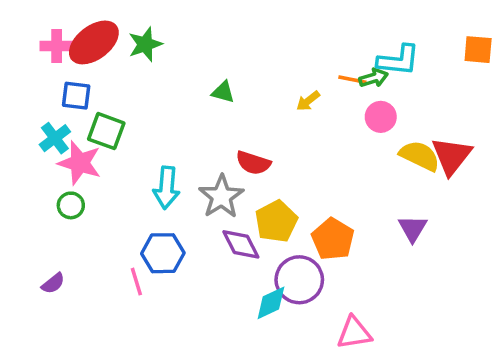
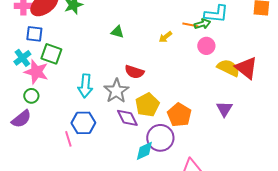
red triangle: (452, 156) -> (246, 68), turned -30
purple semicircle: (53, 283) -> (21, 119), moved, size x1.5

